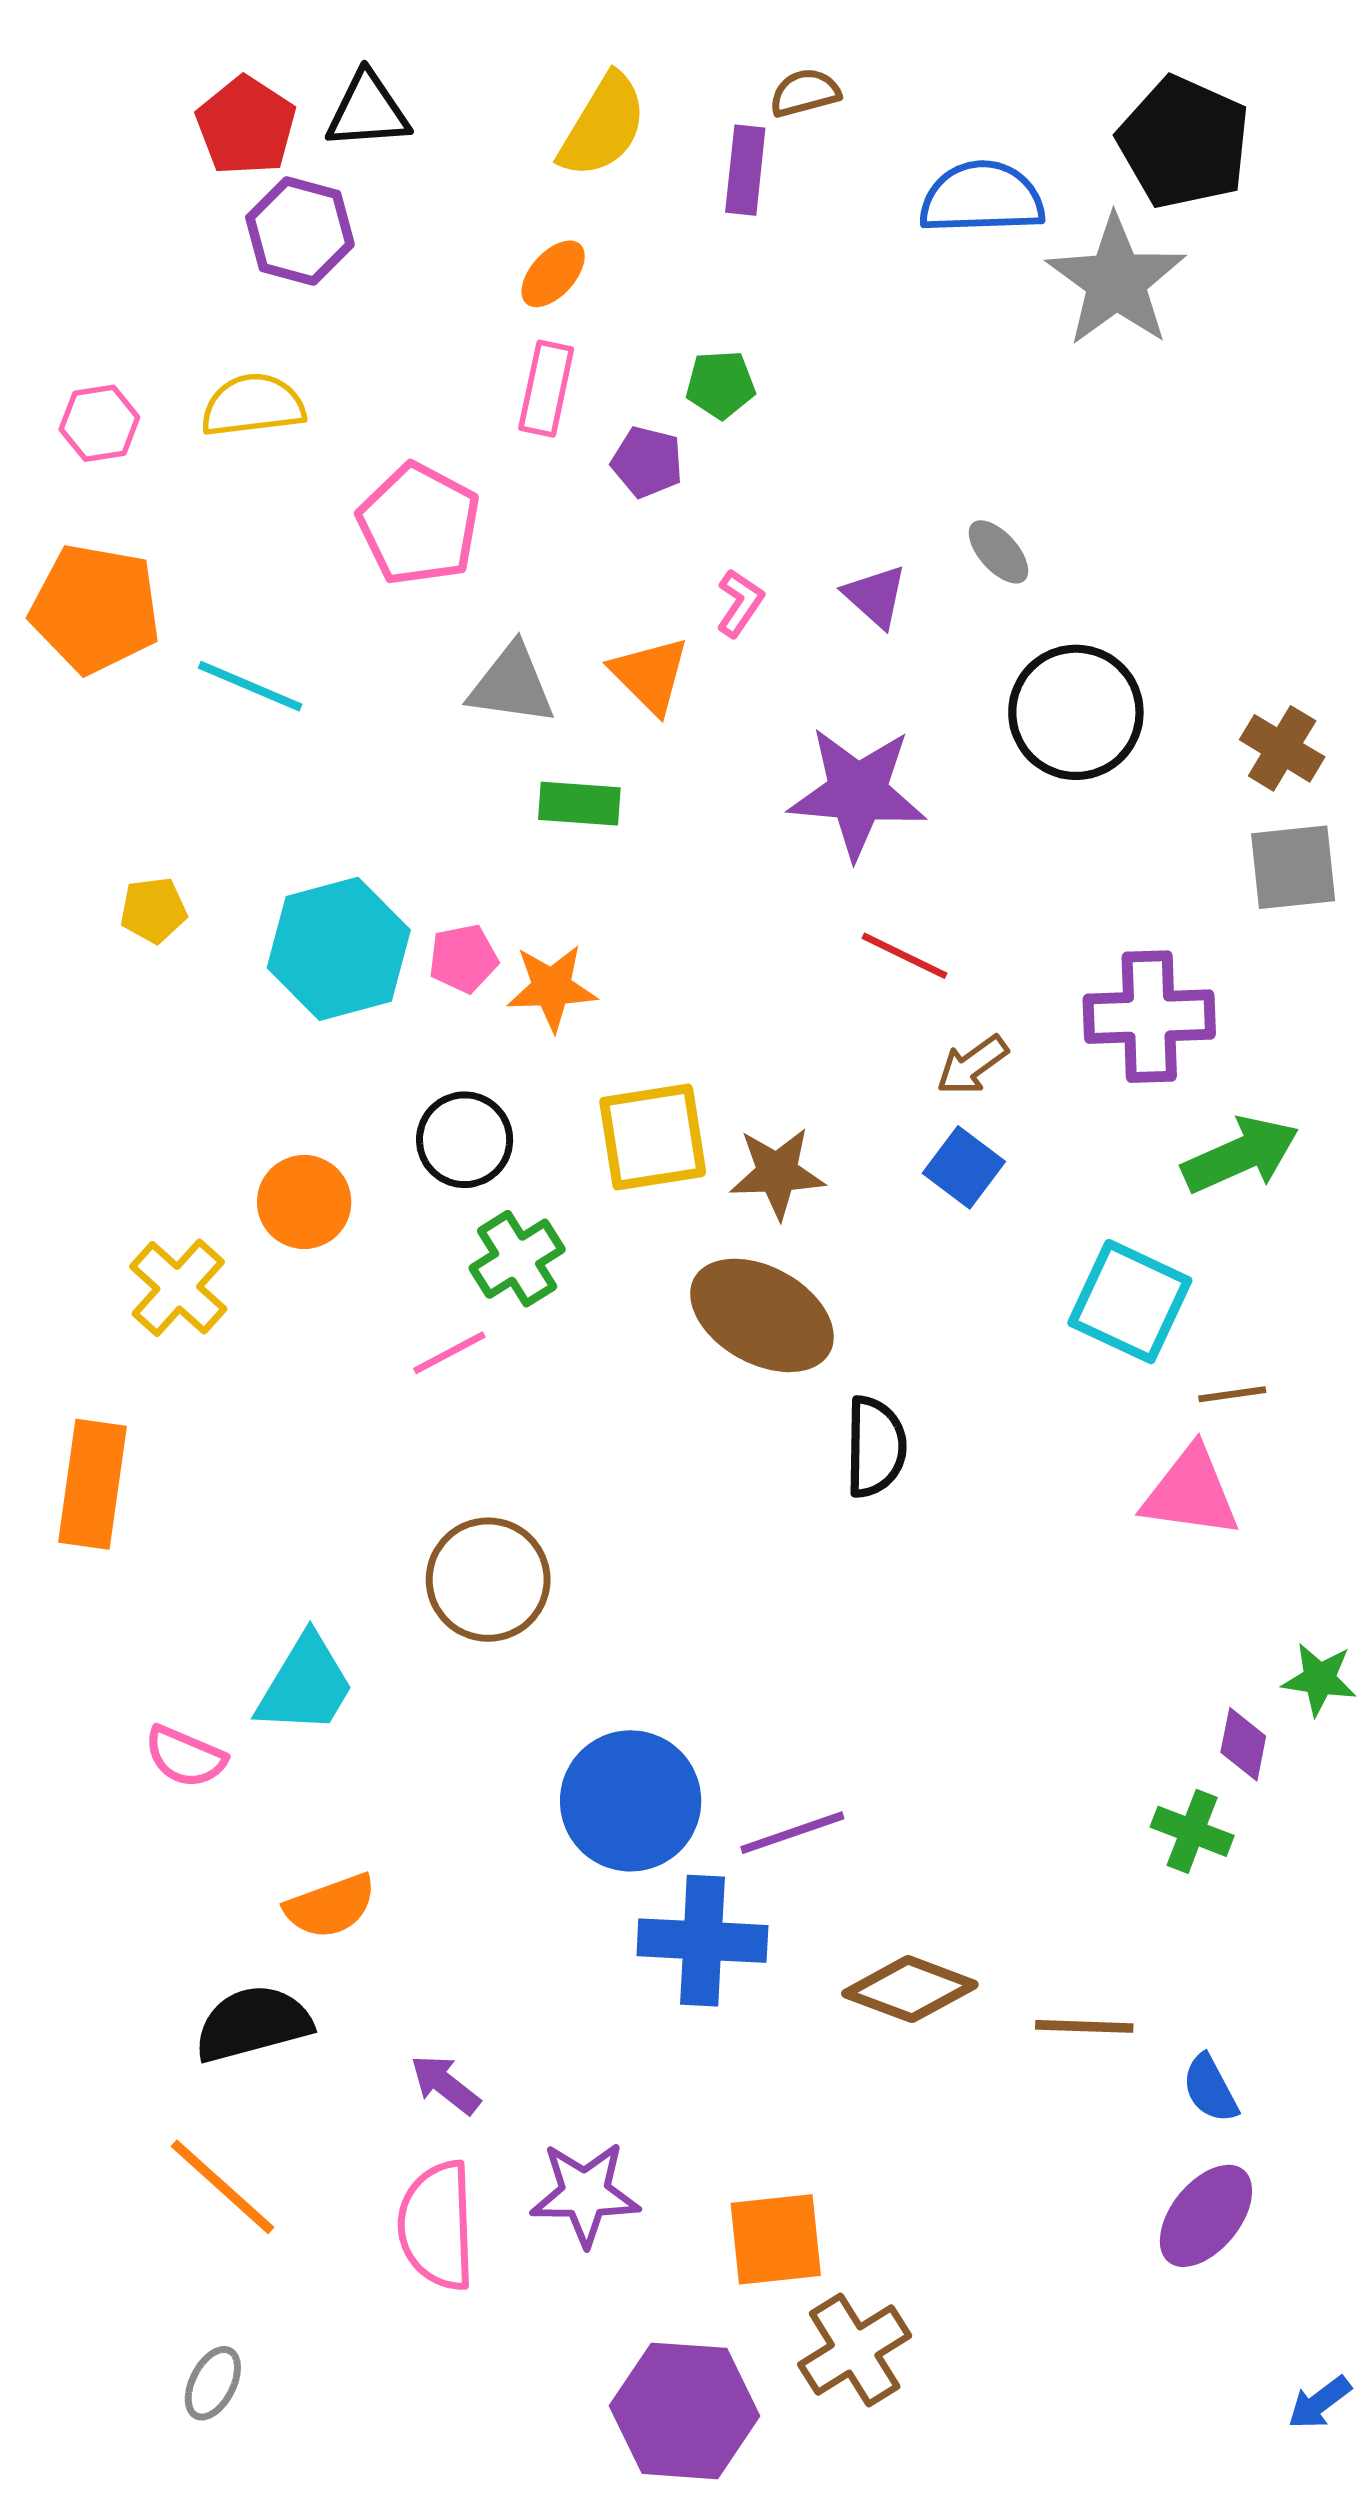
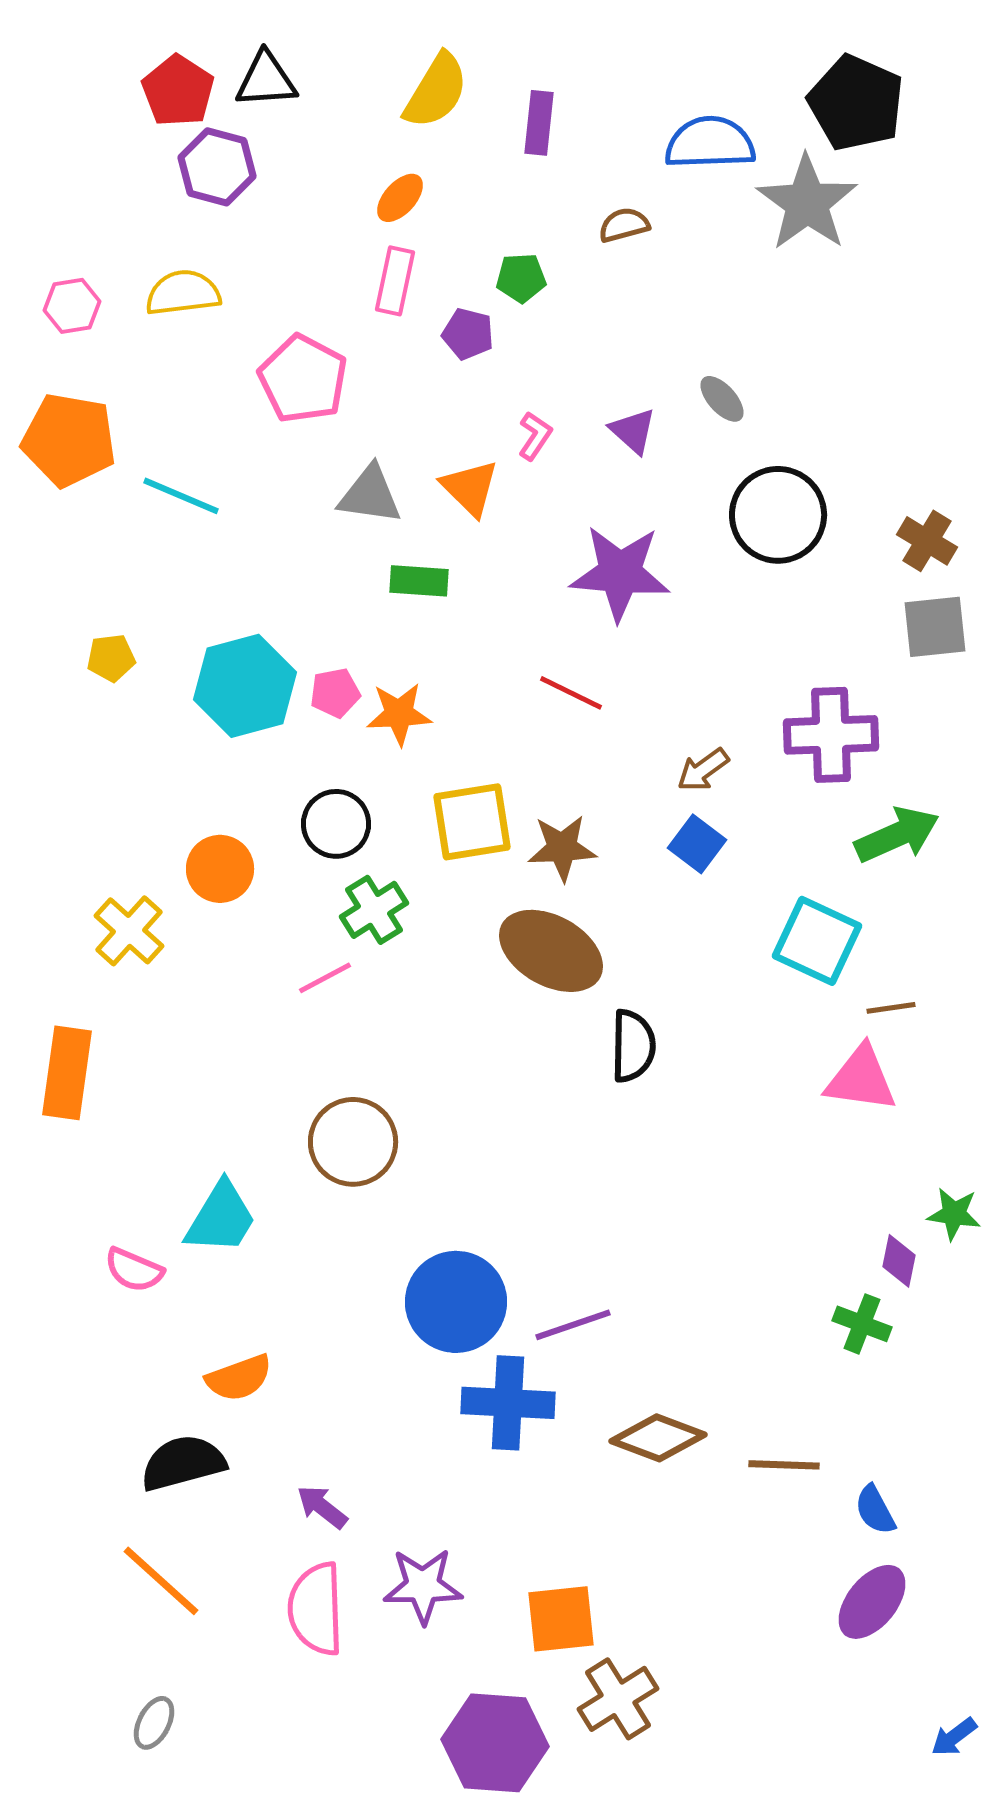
brown semicircle: (805, 93) -> (624, 225), moved
red line: (904, 956) -> (571, 693), moved

